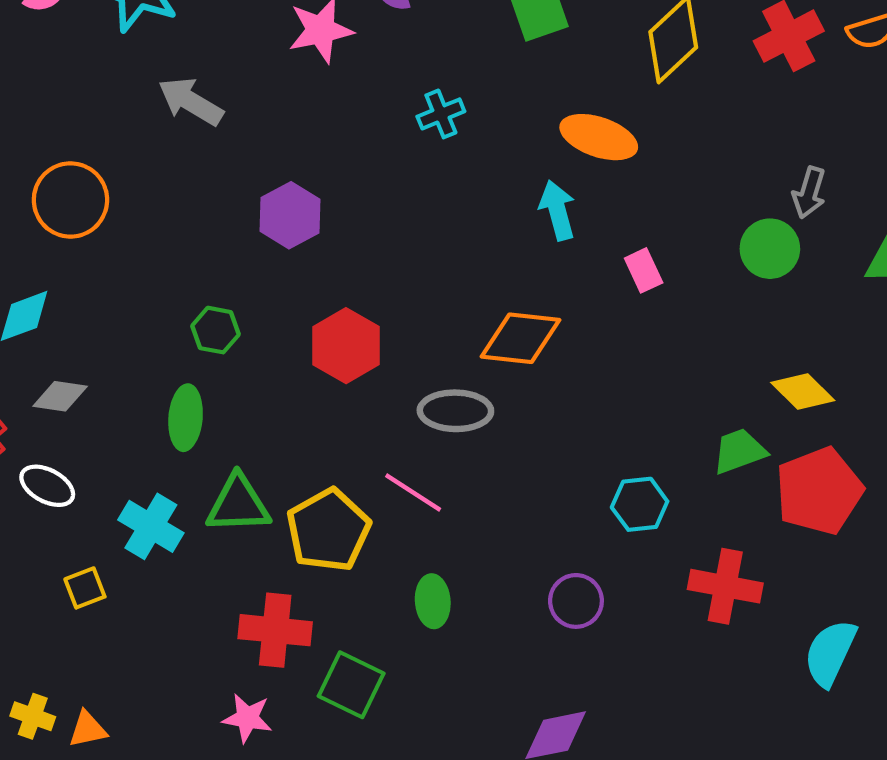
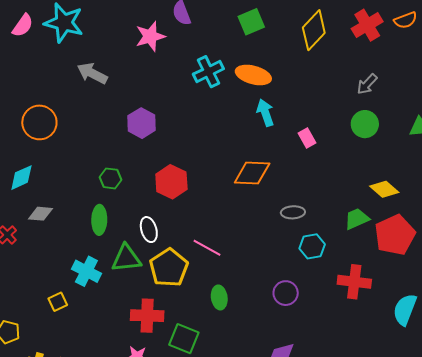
cyan cross: (441, 114) -> (208, 72), size x1.4
orange ellipse: (599, 137) -> (253, 75), moved
gray arrow: (809, 193) -> (367, 84), moved, turned 30
gray ellipse: (455, 411) -> (293, 212), moved, size x0.7
white ellipse: (47, 486) -> (149, 230), moved, turned 50

